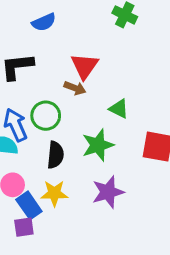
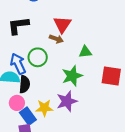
green triangle: (119, 109) -> (85, 52), turned -32
black semicircle: (55, 155) -> (25, 84), moved
purple star: (108, 192) -> (67, 101), moved

